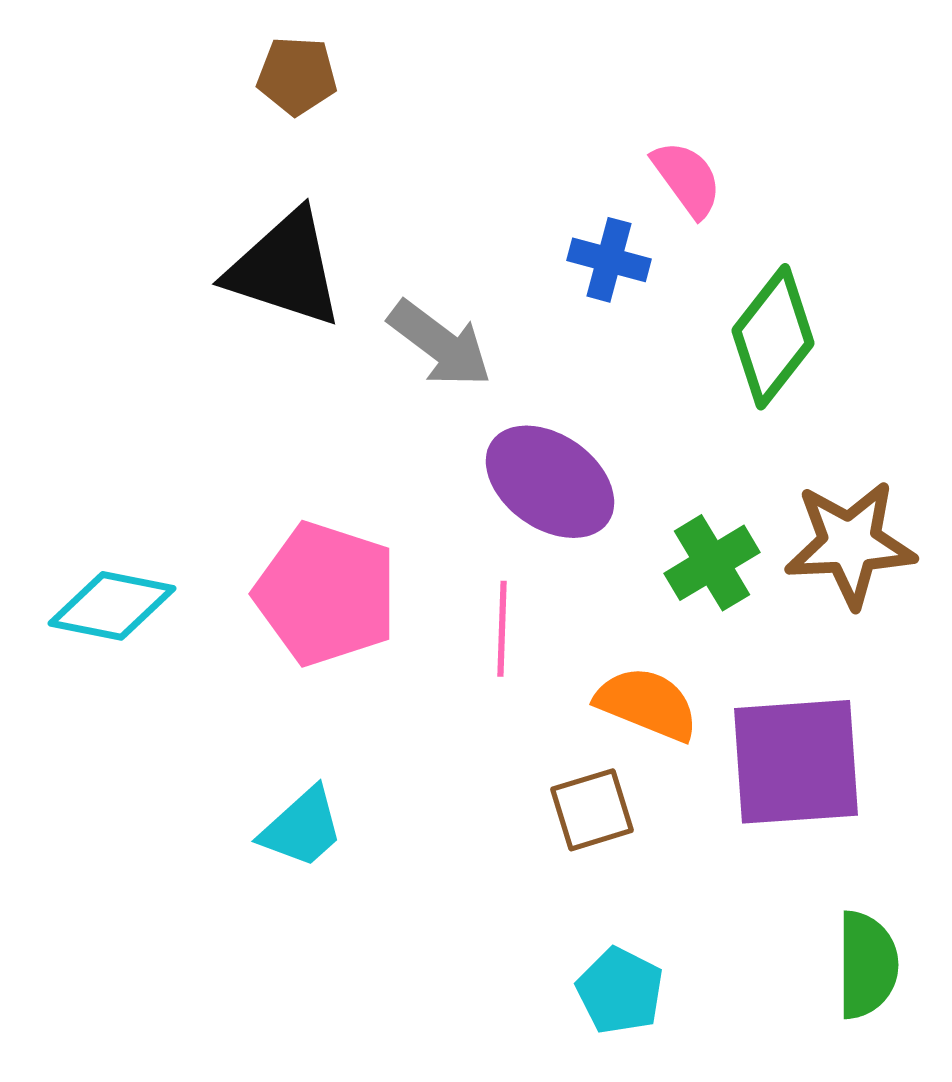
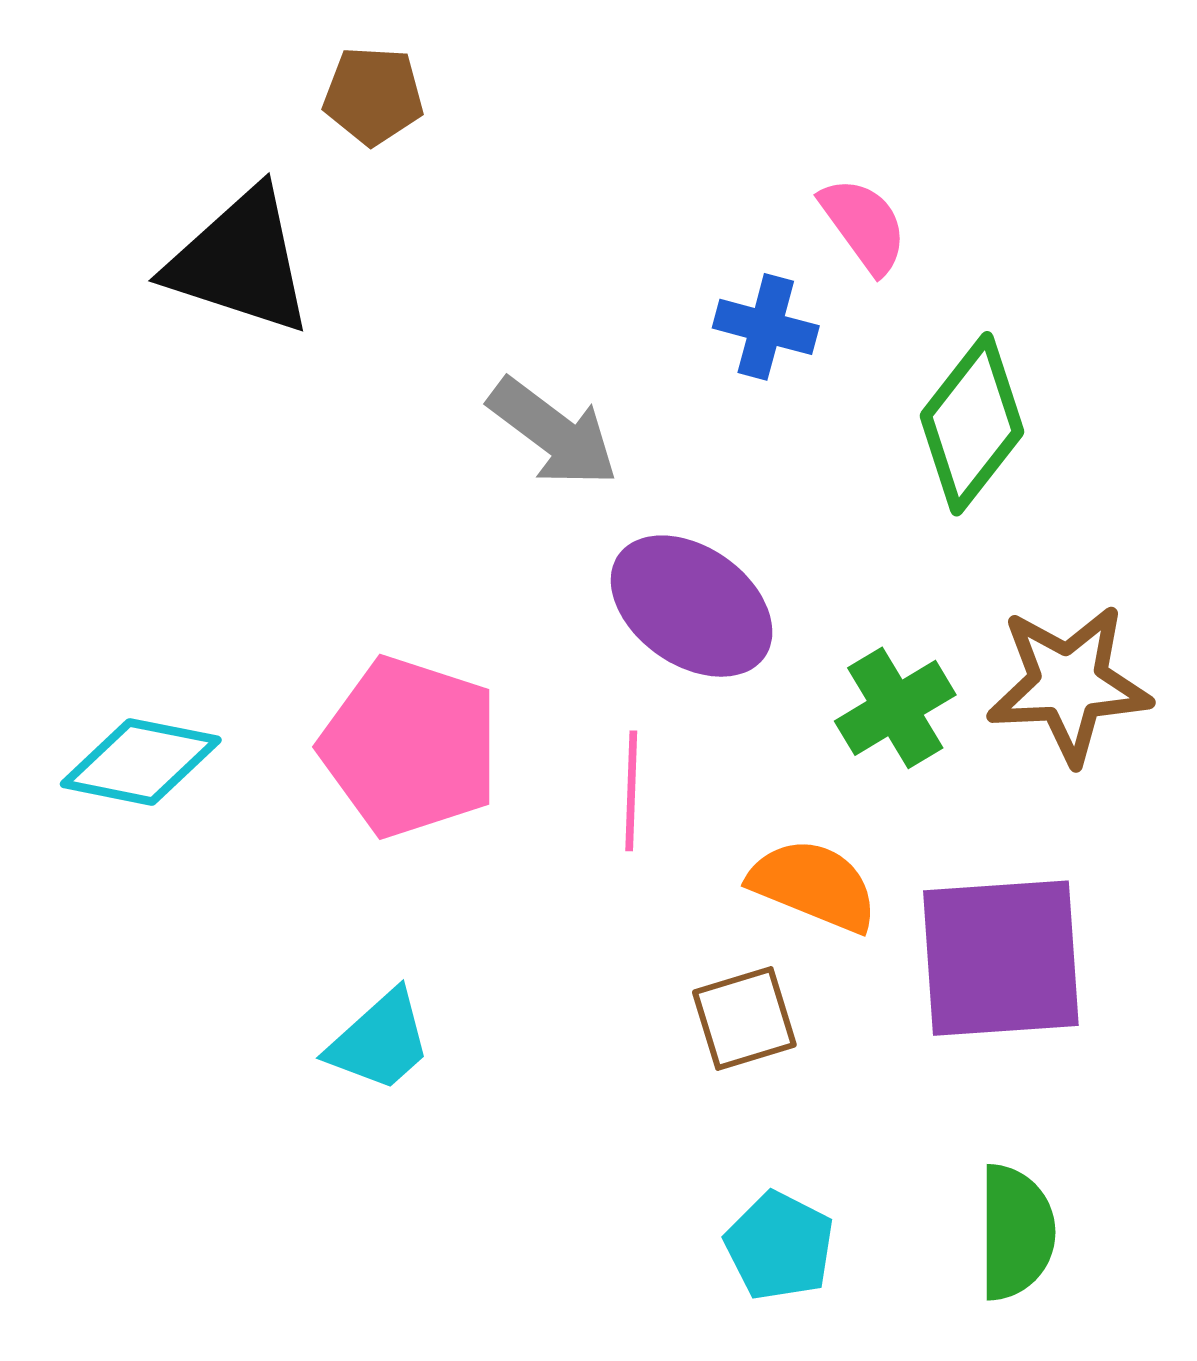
black triangle: (285, 269) -> (240, 262), moved
green semicircle: (867, 965) -> (1016, 1232), moved

